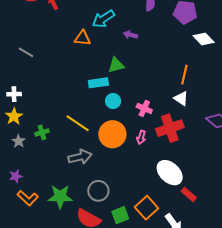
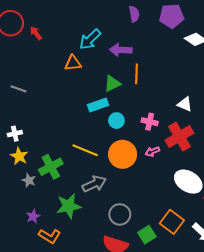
purple arrow: (130, 35) -> (121, 50), size x1.5
orange line: (184, 75) -> (137, 74), moved
green cross: (42, 132) -> (51, 167), size x1.6
pink arrow: (141, 137) -> (152, 152), turned 64
green star: (60, 197) -> (69, 206), moved

